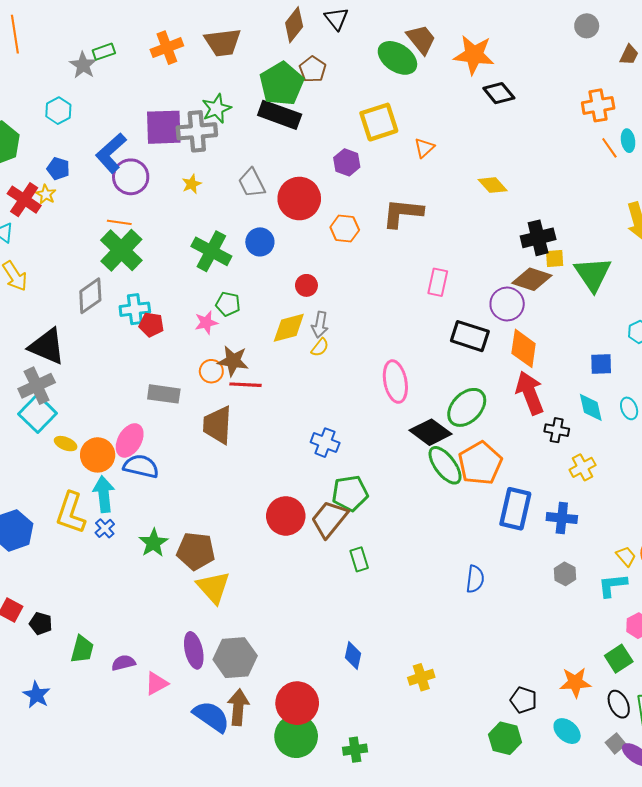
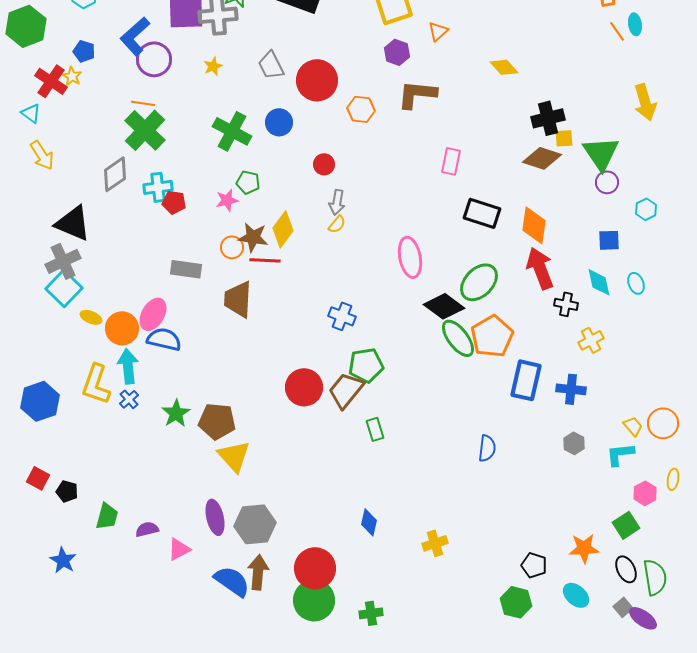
purple hexagon: (347, 162) -> (397, 52), moved
purple circle: (507, 304) -> (607, 182), moved, size x0.7
yellow diamond: (289, 328) -> (283, 229), moved, turned -39

